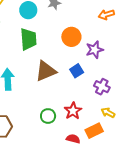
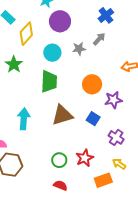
blue square: (77, 71) -> (93, 119), turned -32
red semicircle: (73, 139) -> (60, 185), moved

